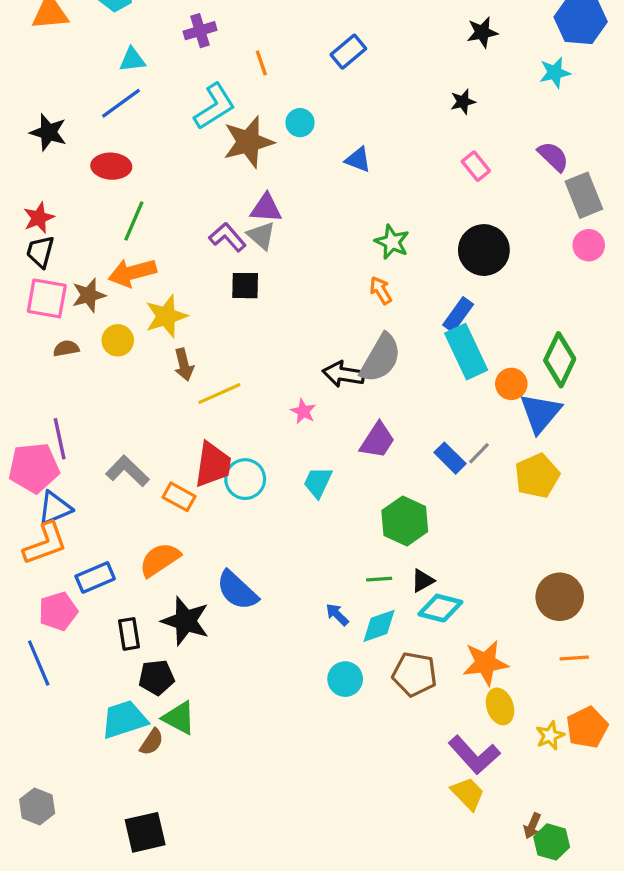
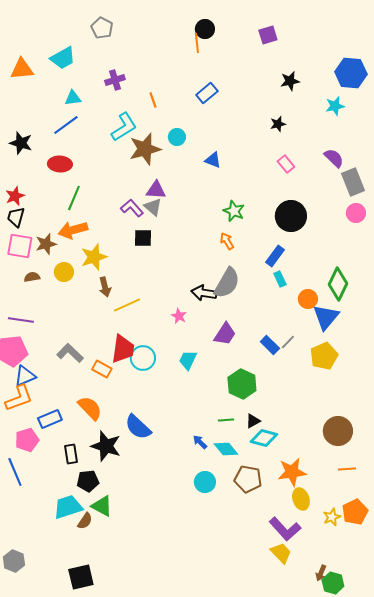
cyan rectangle: (466, 352) -> (280, 279), size x0.5
purple line: (60, 439) -> (21, 320), moved, turned -70
orange semicircle: (160, 560) -> (90, 408), turned 80
cyan diamond: (379, 626) -> (226, 449), turned 70

